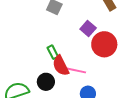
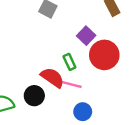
green rectangle: (53, 52) -> (69, 62), moved
red semicircle: (61, 66) -> (52, 78), turned 150

